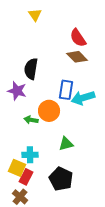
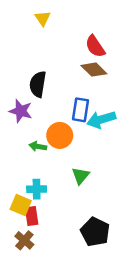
green triangle: (66, 144) -> (80, 176), turned -35
red rectangle: (26, 177) -> (32, 216), turned -35
black pentagon: (61, 179) -> (95, 232), moved

